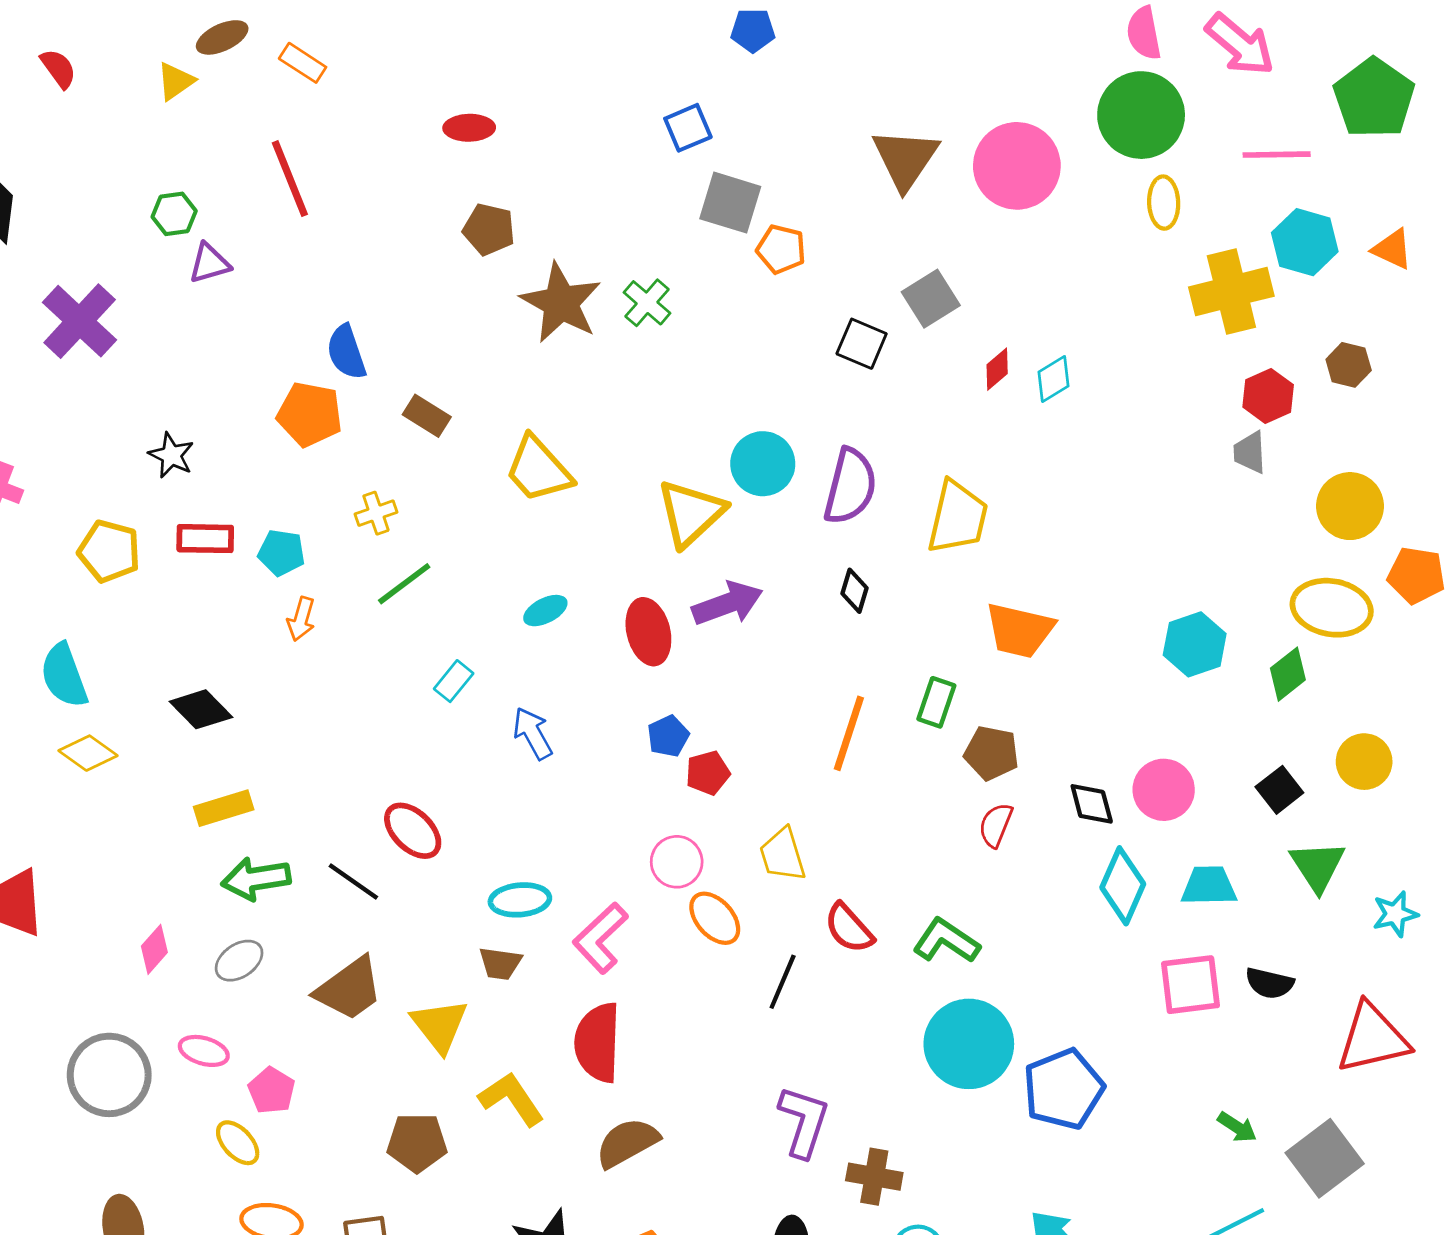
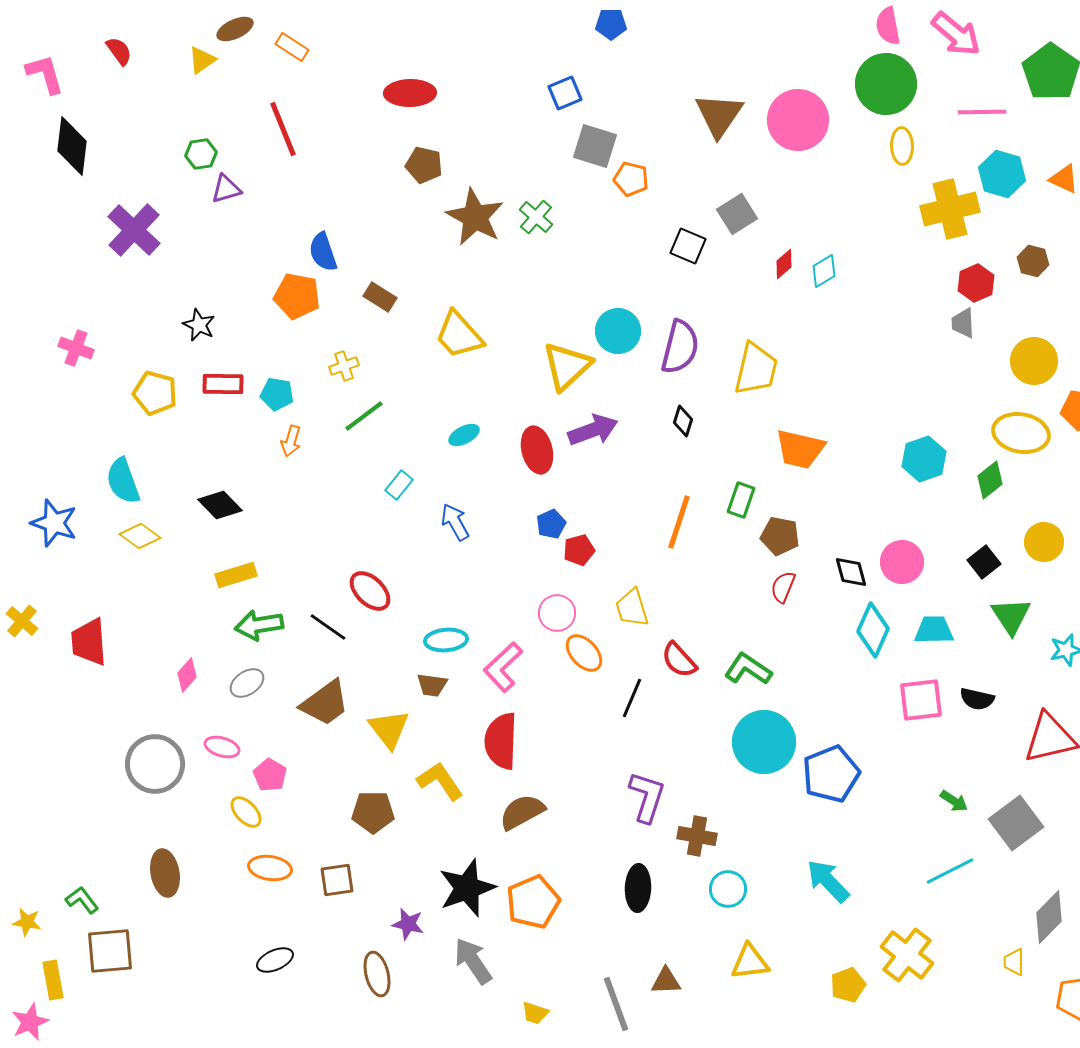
red ellipse: (469, 128) -> (410, 93), size x1.4

